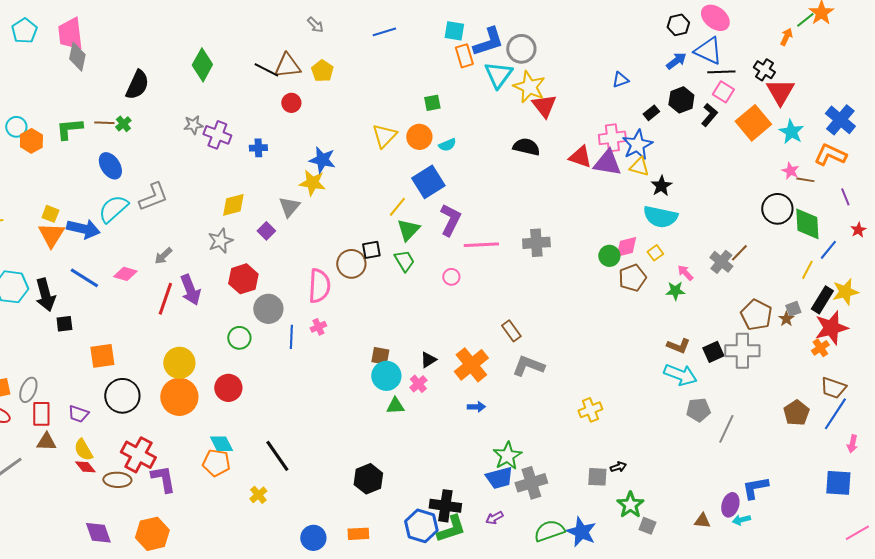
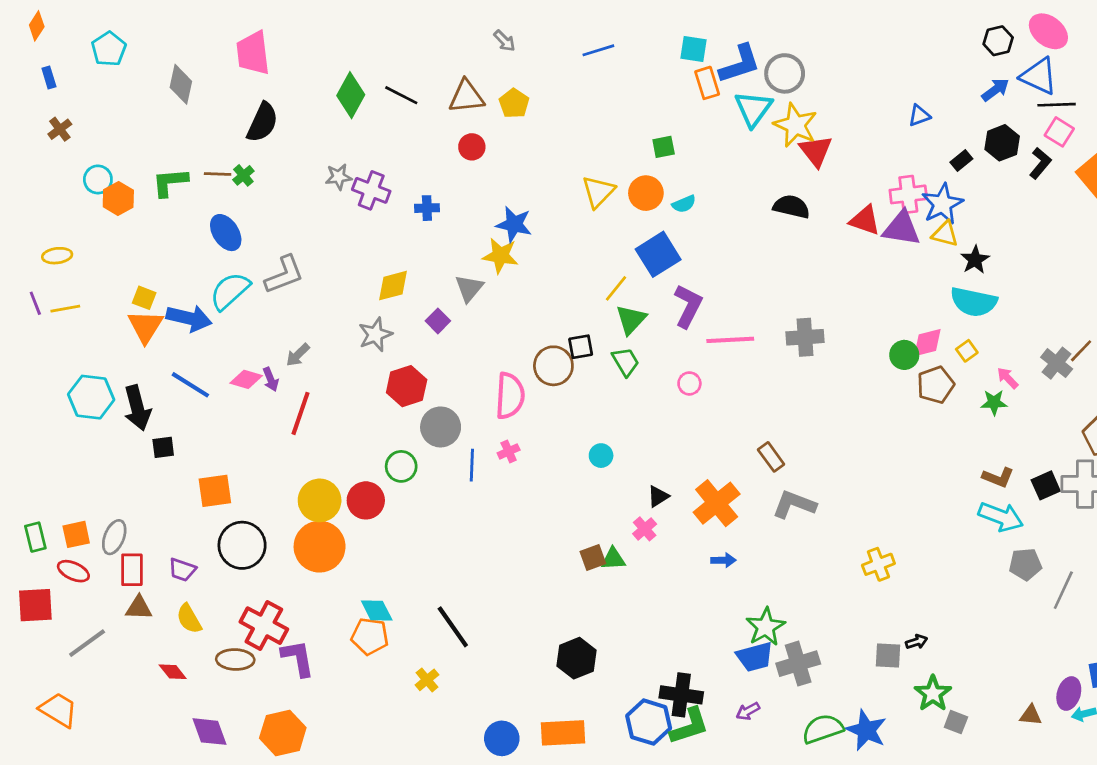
pink trapezoid: (70, 34) -> (253, 53), moved
black line: (266, 70) -> (401, 95), moved
purple arrow: (190, 290) -> (271, 379), moved, size x0.6
brown square: (380, 356) -> (593, 558), moved, turned -30
cyan circle: (386, 376) -> (601, 456), moved, size x0.6
red circle: (228, 388) -> (366, 500), moved
red diamond: (85, 467) -> (173, 672), moved
orange rectangle: (358, 534) -> (563, 733), size x1.5

